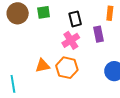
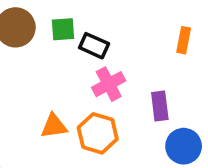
black rectangle: (75, 19) -> (94, 46), moved, turned -56
purple rectangle: (98, 34) -> (160, 106), moved

